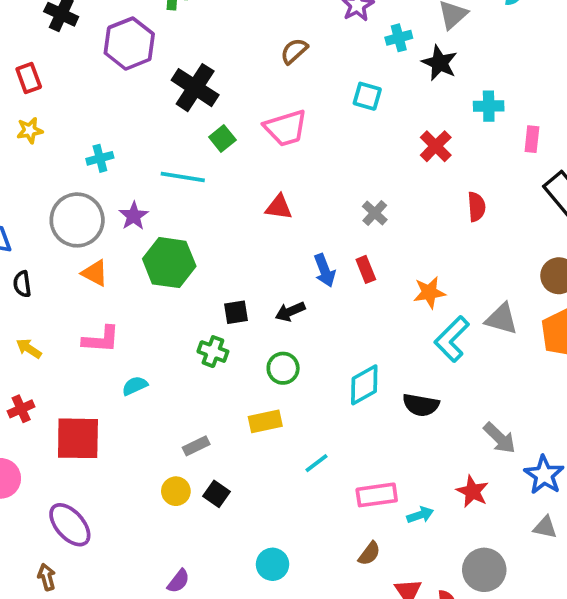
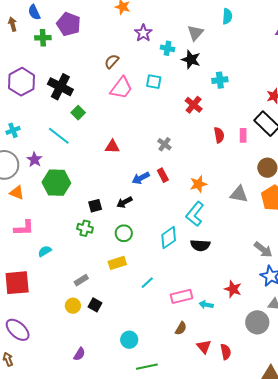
cyan cross: (399, 38) -> (167, 48), turned 32
purple hexagon: (129, 44) -> (22, 82), moved
pink trapezoid: (286, 128) -> (121, 88), moved, turned -30
pink rectangle: (532, 139) -> (243, 135), moved
cyan line: (183, 177) -> (59, 136), turned 35
blue arrow: (325, 270) -> (141, 178), turned 90
cyan L-shape: (452, 339) -> (195, 214), moved
gray arrow: (500, 438) -> (263, 250), moved
cyan arrow: (420, 515) -> (206, 305), turned -144
gray circle: (484, 570) -> (257, 322), moved

